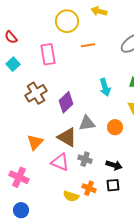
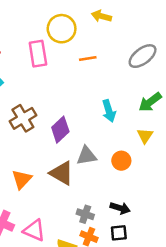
pink rectangle: (48, 54) -> (38, 54), moved
gray cross: (85, 159) -> (85, 214), moved
pink triangle: (60, 162) -> (34, 230), moved

